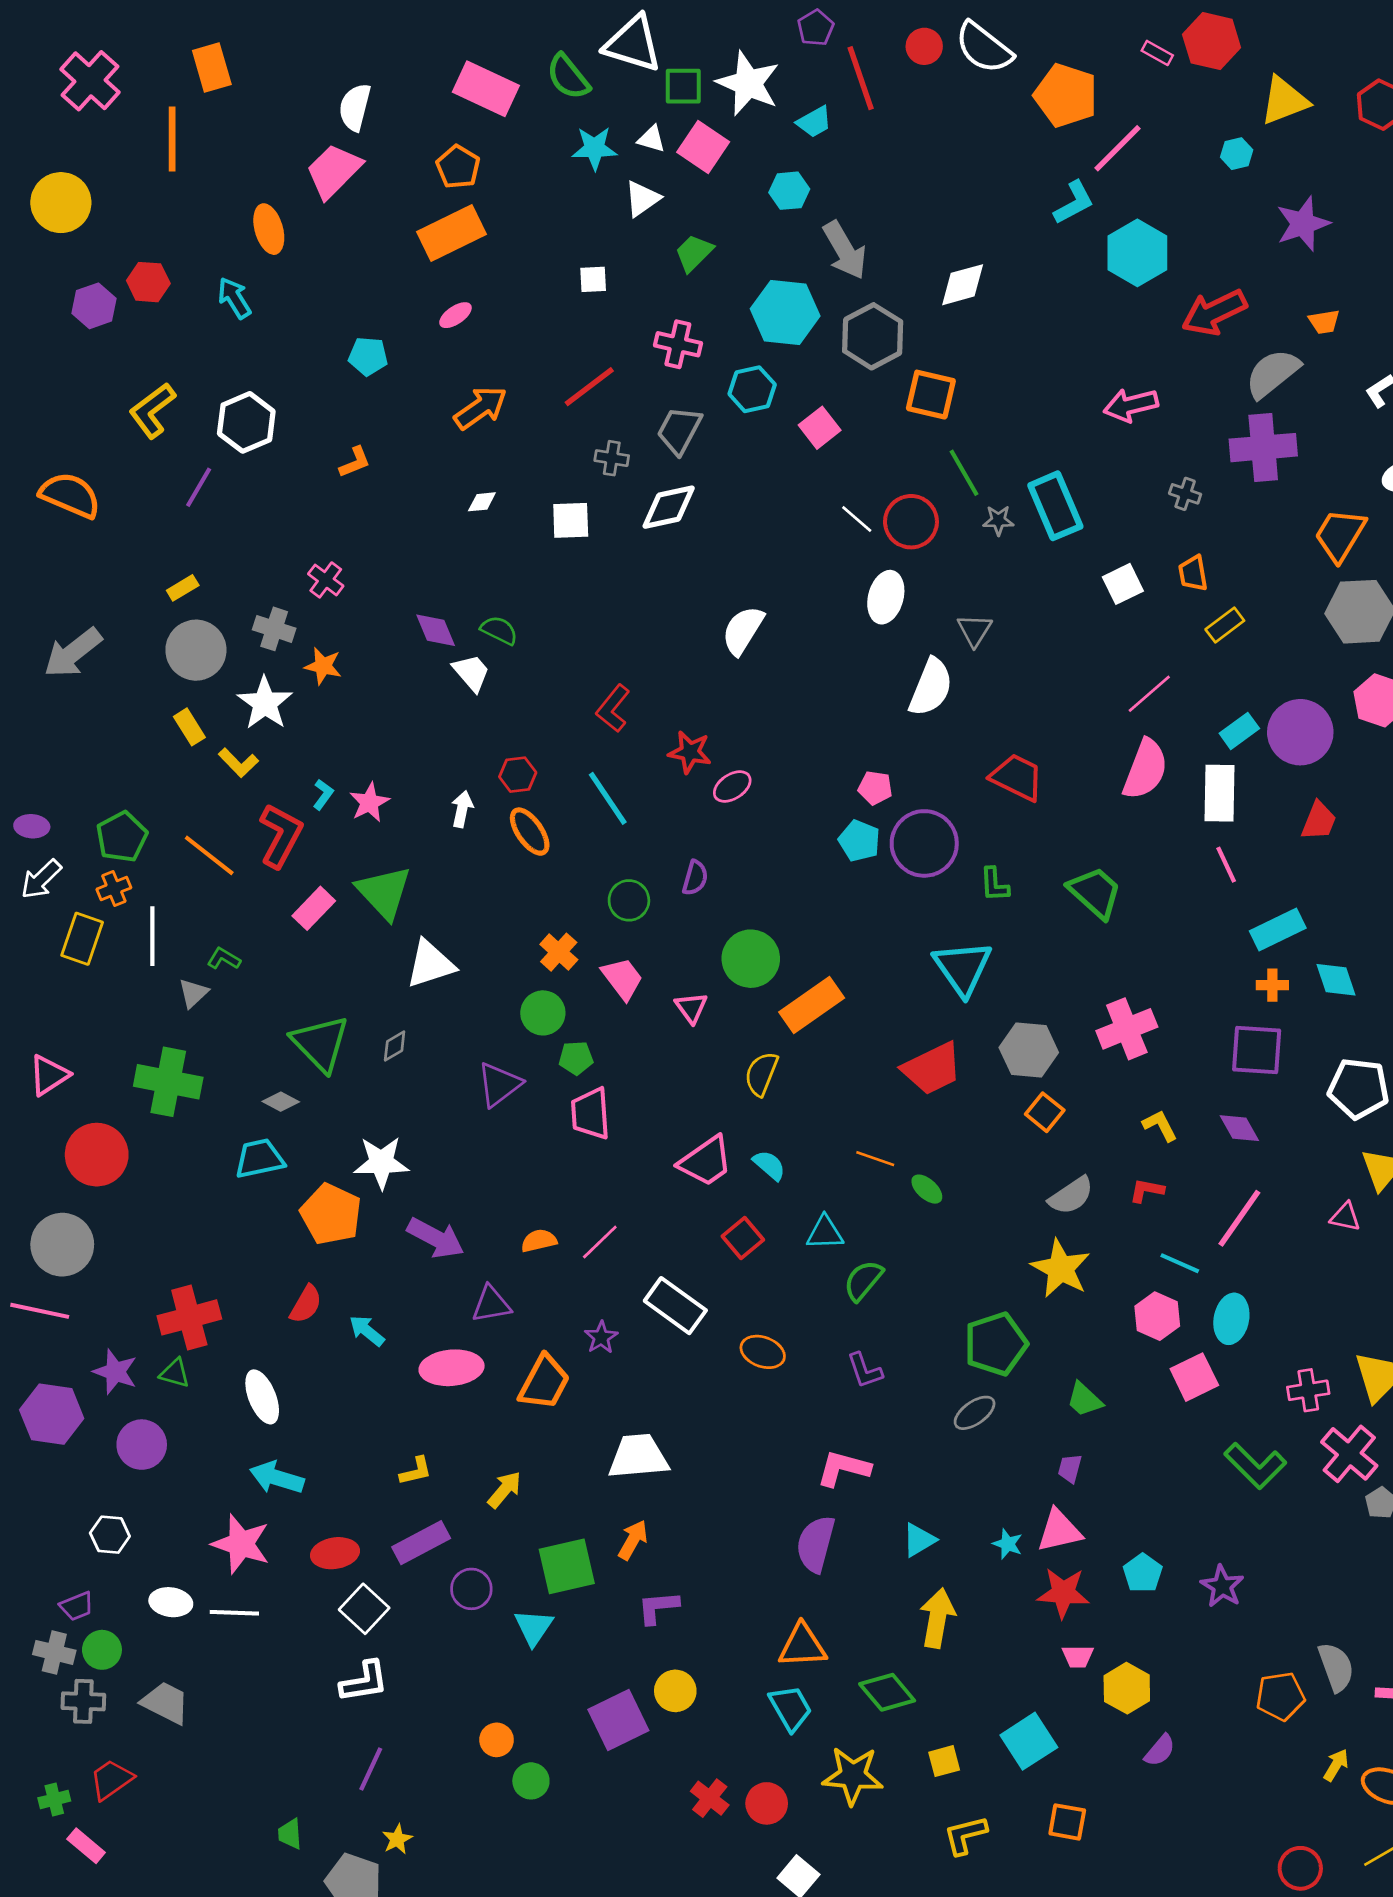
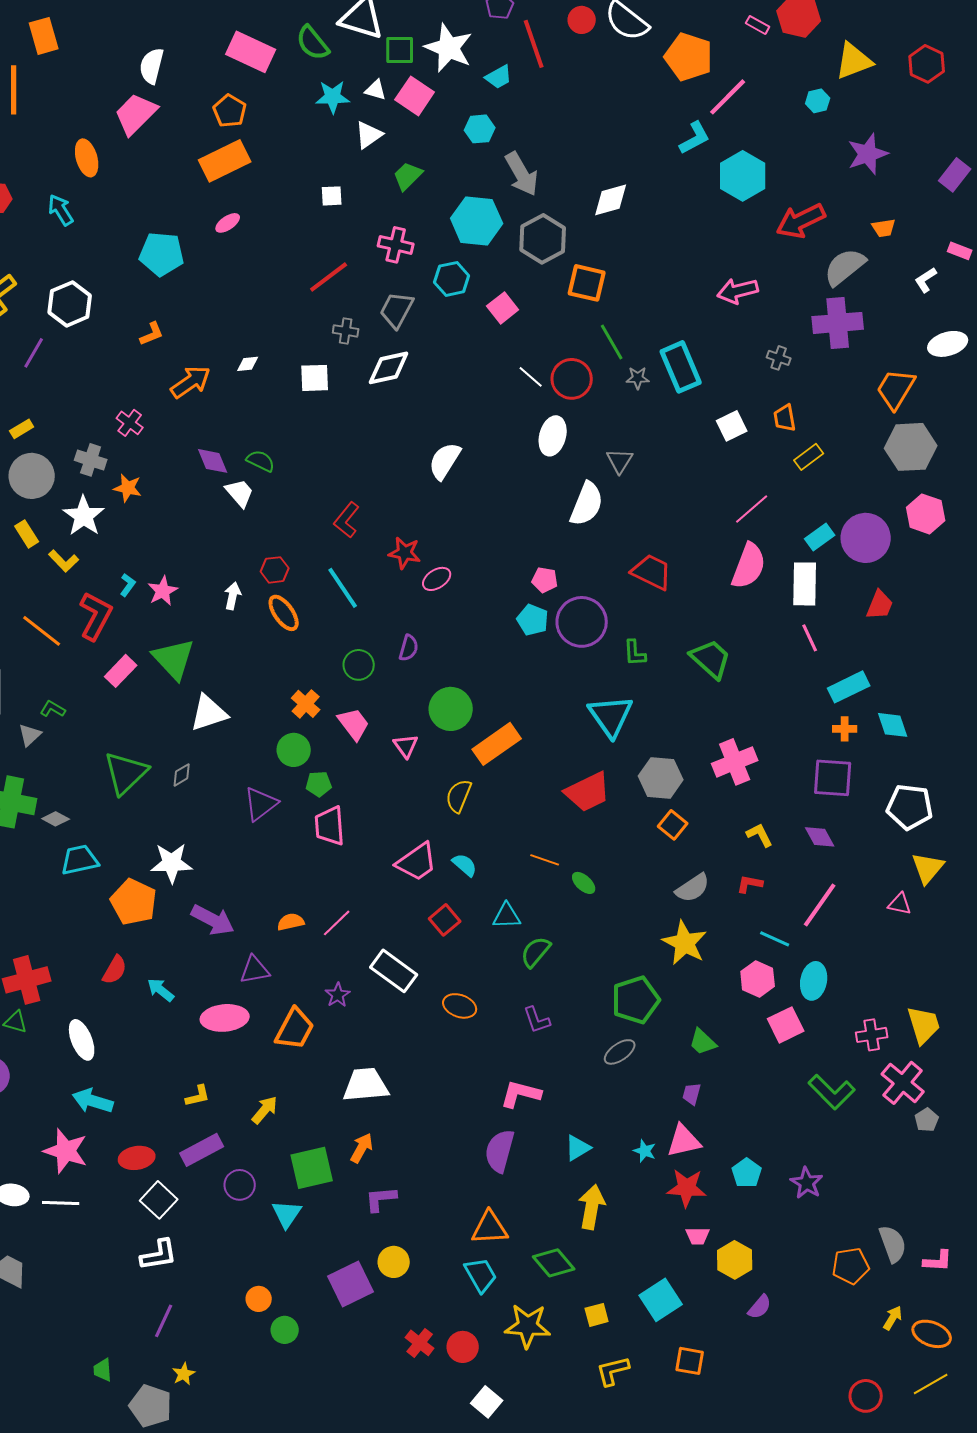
cyan pentagon: (368, 356) -> (162, 254), size x1.5
orange arrow: (481, 408) -> (191, 382), moved
green triangle: (320, 1043) -> (126, 773), turned 30
gray diamond: (281, 1102) -> (56, 819), moved

